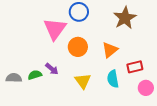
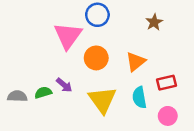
brown star: (125, 18) -> (154, 22), size x0.6
yellow triangle: (83, 81) -> (102, 100), size x1.4
pink circle: (146, 88) -> (168, 116), moved

